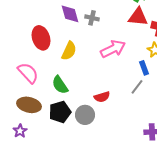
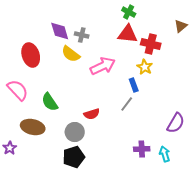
yellow semicircle: (69, 51) -> (71, 54), moved, turned 102
brown ellipse: (29, 105) -> (33, 127), moved
black pentagon: (60, 112) -> (74, 157), moved

